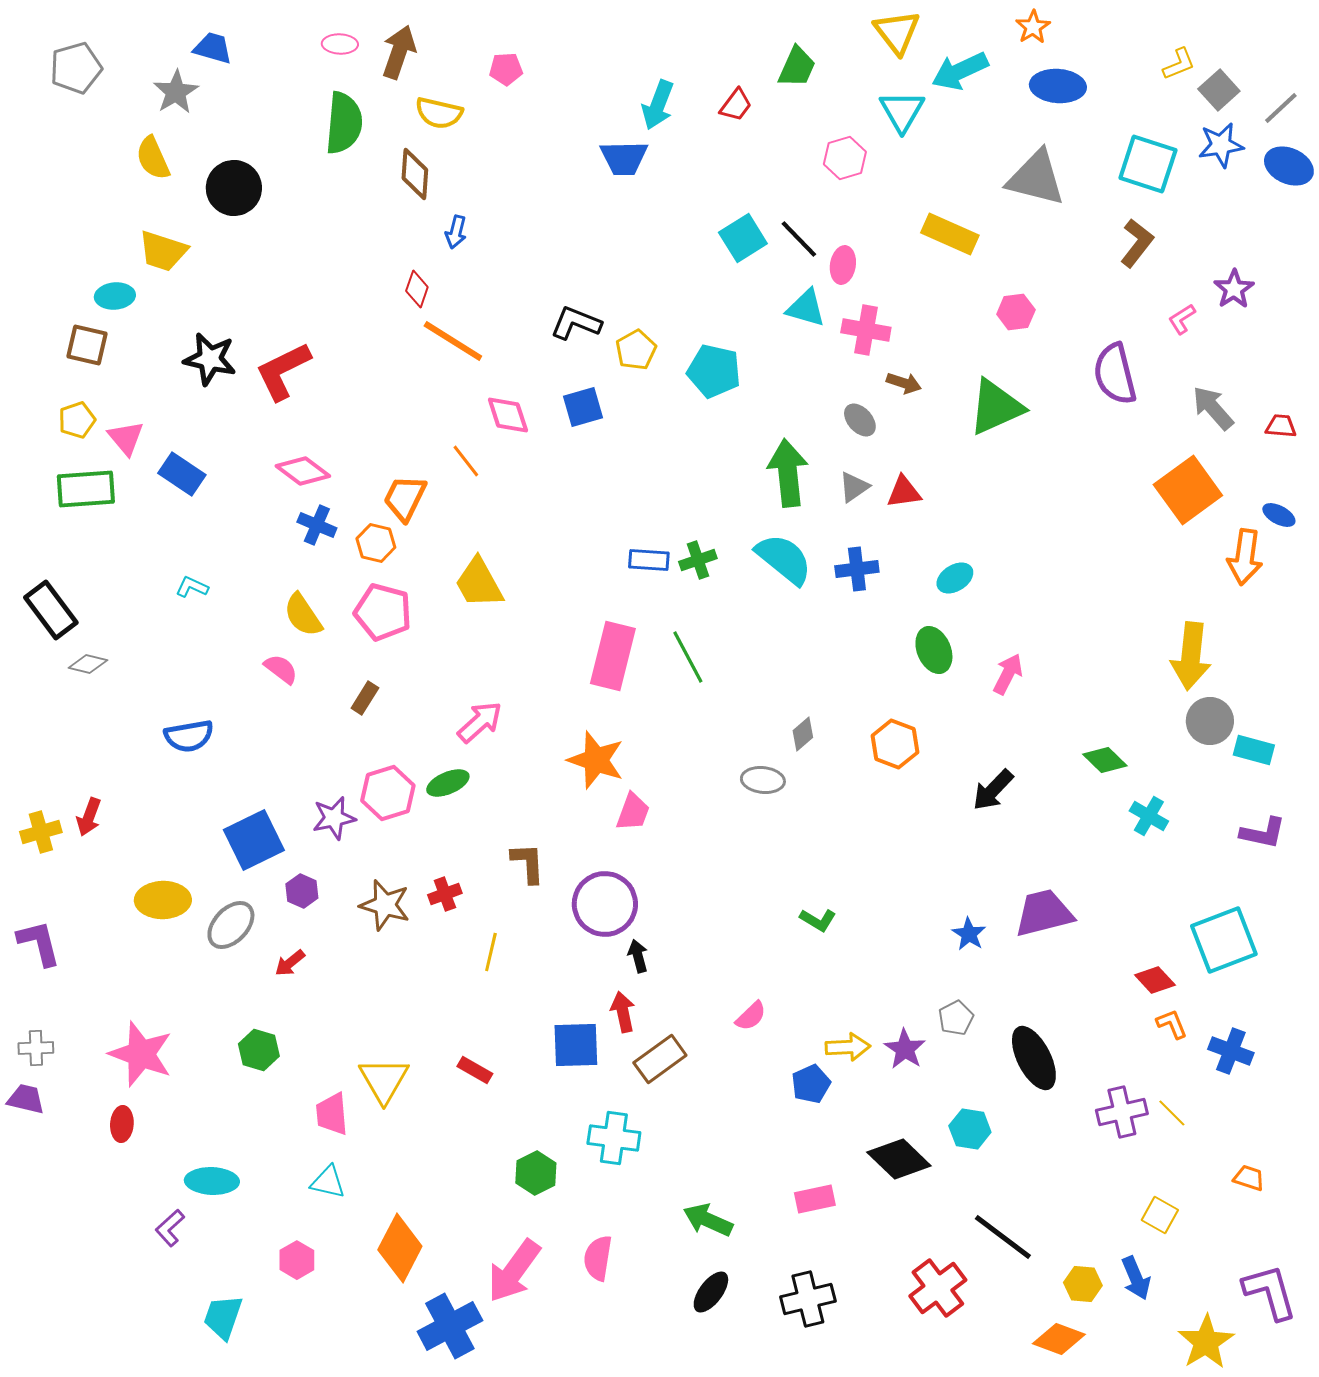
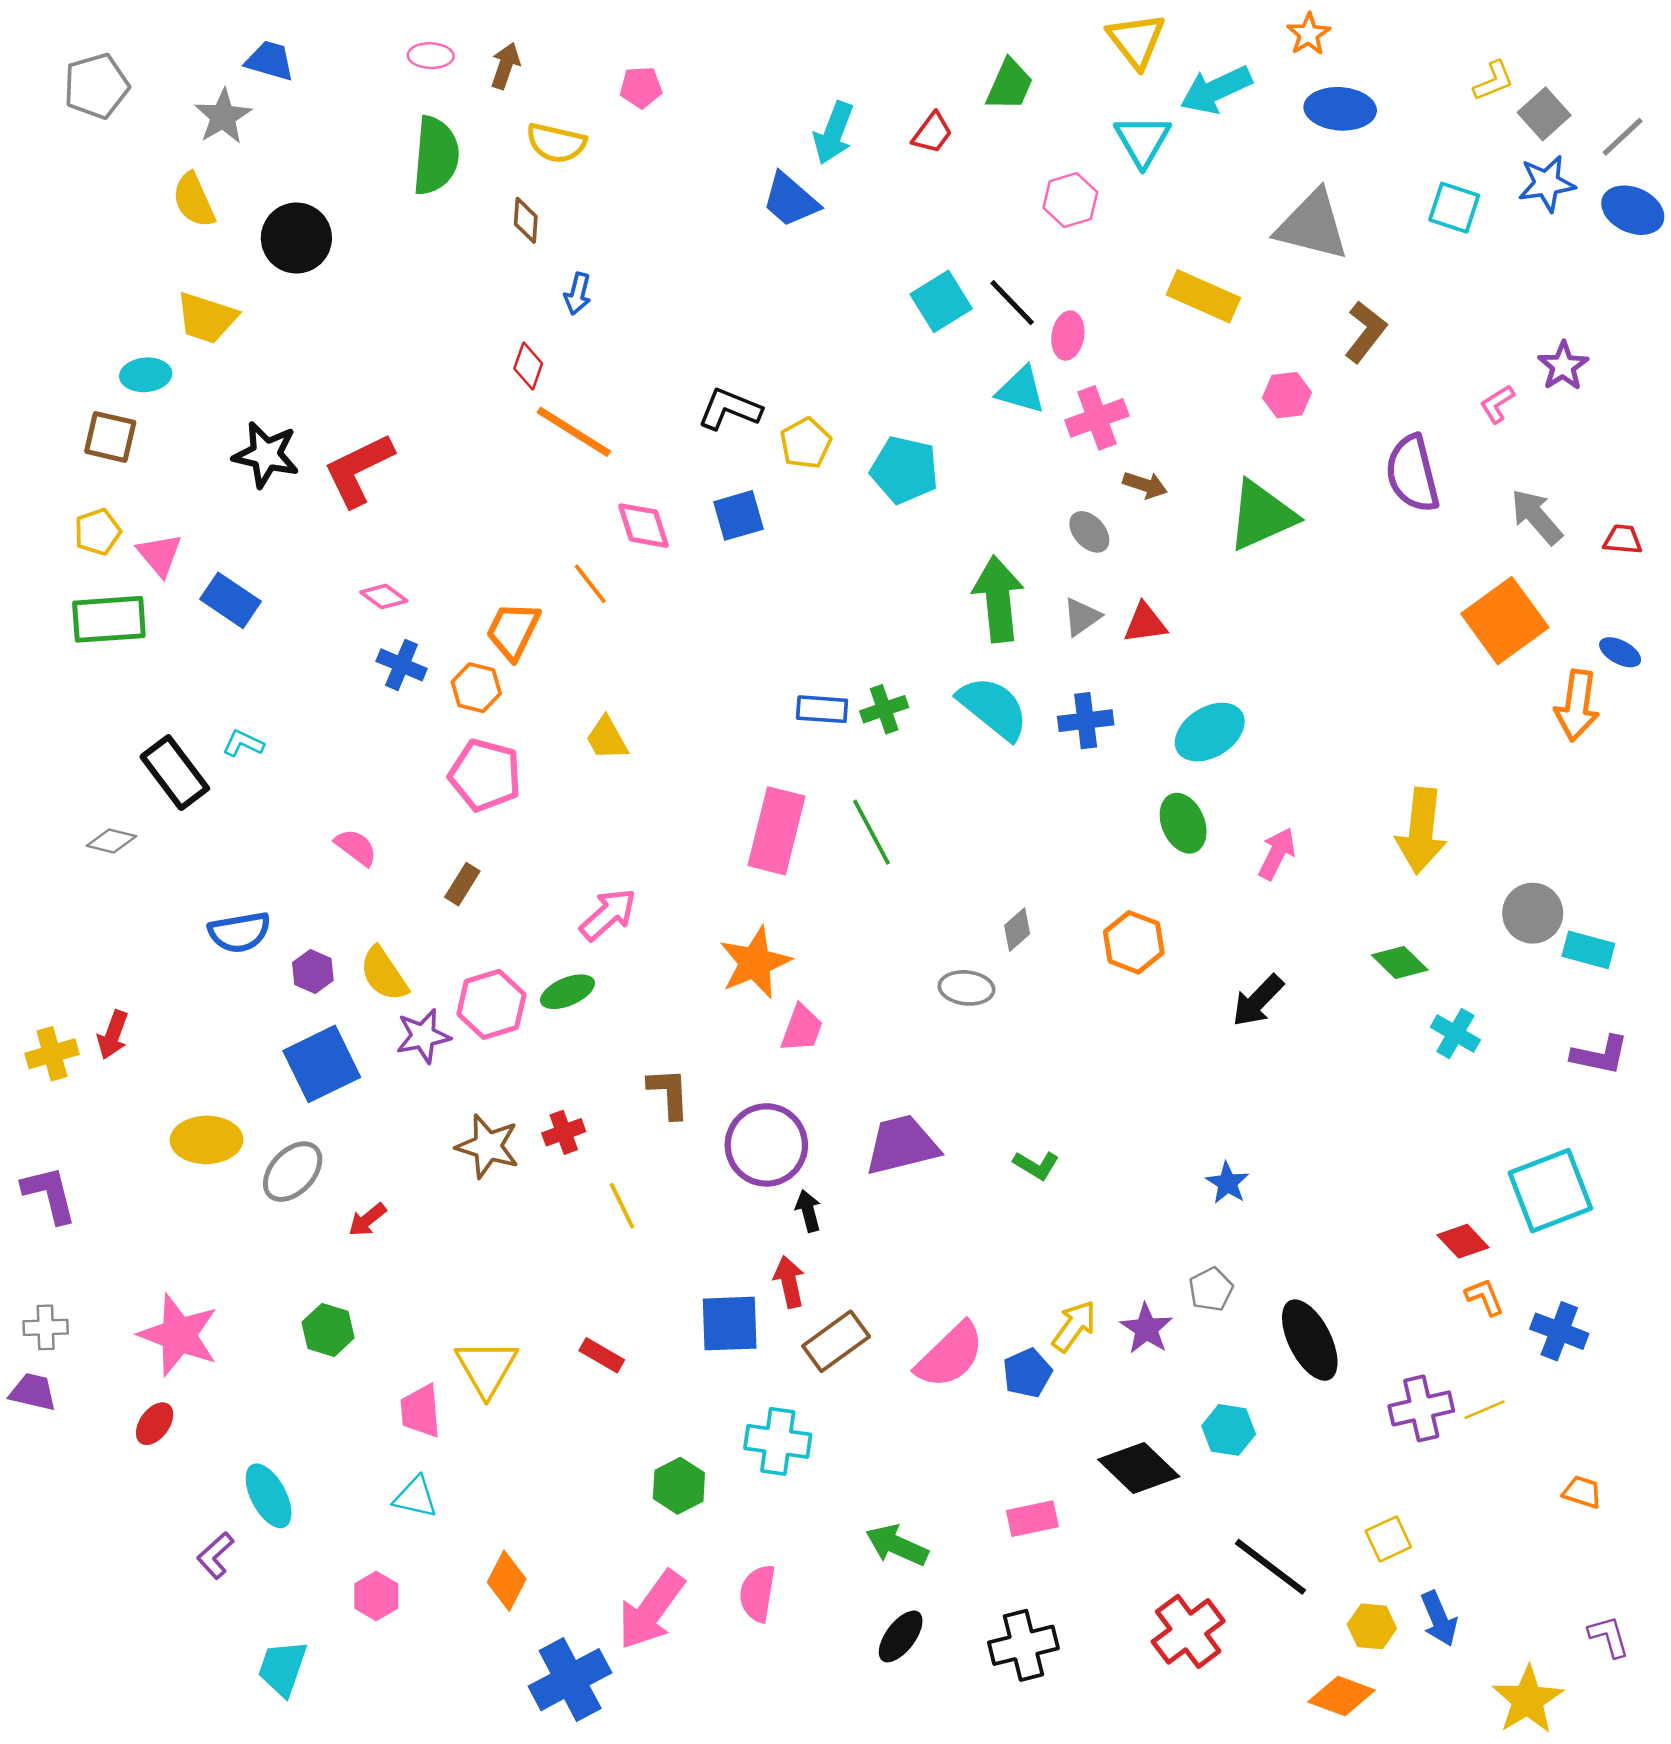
brown arrow: (399, 52) -> (505, 66), size x0.7
blue trapezoid: (624, 158) -> (790, 200), turned 42
cyan square: (1148, 164) -> (1454, 208), size x0.7
brown diamond: (415, 174) -> (526, 220), size x0.7
brown L-shape: (1137, 243) -> (1365, 332), moved
pink cross: (866, 330) -> (1097, 418), turned -30
pink diamond: (303, 471) -> (384, 596), size x0.7
cyan ellipse: (955, 578) -> (1210, 732), size x1.5
yellow trapezoid: (479, 583) -> (607, 738), size x0.7
black rectangle: (51, 610) -> (175, 773), moved
yellow semicircle: (303, 615) -> (384, 974), moved
yellow arrow: (1191, 656) -> (1421, 831), moved
orange star: (596, 760) -> (755, 963), turned 30
purple hexagon: (302, 891) -> (313, 971), moved
purple trapezoid: (1044, 913) -> (902, 1145), moved
yellow line: (491, 952) -> (622, 1206), turned -39
pink semicircle: (751, 1016) -> (950, 1355), moved, size x1.8
yellow arrow: (848, 1047) -> (1074, 1326), turned -51
yellow line: (1172, 1113) -> (1485, 1410), turned -68
red ellipse: (122, 1124) -> (155, 1424), turned 32
cyan ellipse: (212, 1181) -> (269, 1496), turned 60
yellow square: (1160, 1215) -> (1388, 1539), moved, turned 36
orange diamond: (400, 1248) -> (507, 1581), size x0.7
purple L-shape: (1270, 1292) -> (1609, 1636), size x0.6

